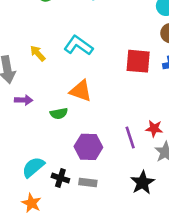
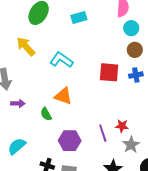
yellow arrow: (38, 53) -> (26, 46), moved, size x1.5
green semicircle: (59, 113) -> (46, 114), turned 72
cyan semicircle: (33, 167) -> (17, 146), moved

